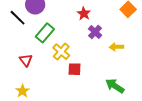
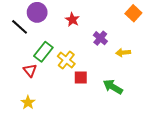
red star: (84, 14) -> (72, 20), moved
green rectangle: (45, 33) -> (43, 52), moved
green arrow: (115, 86) -> (113, 87), moved

